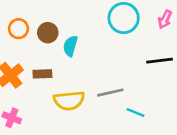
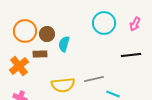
orange circle: (18, 29) -> (25, 31), size x1.5
brown rectangle: (42, 74) -> (40, 54), moved

